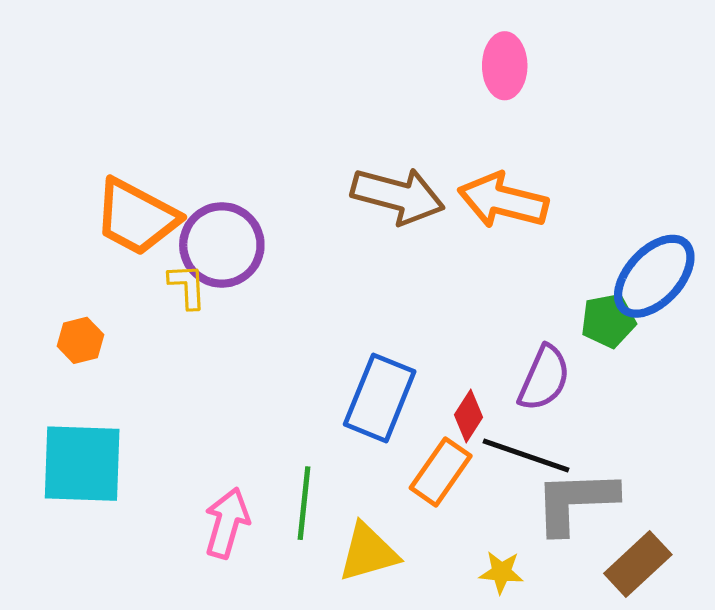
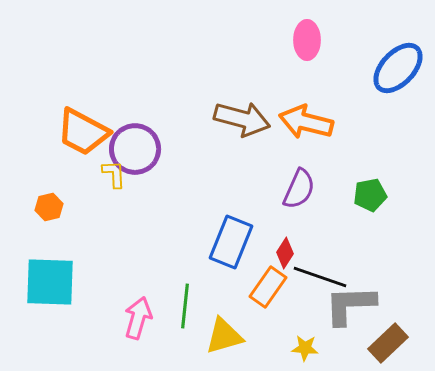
blue ellipse: (654, 276) -> (398, 68), moved
purple semicircle: (544, 378) -> (299, 189), moved

